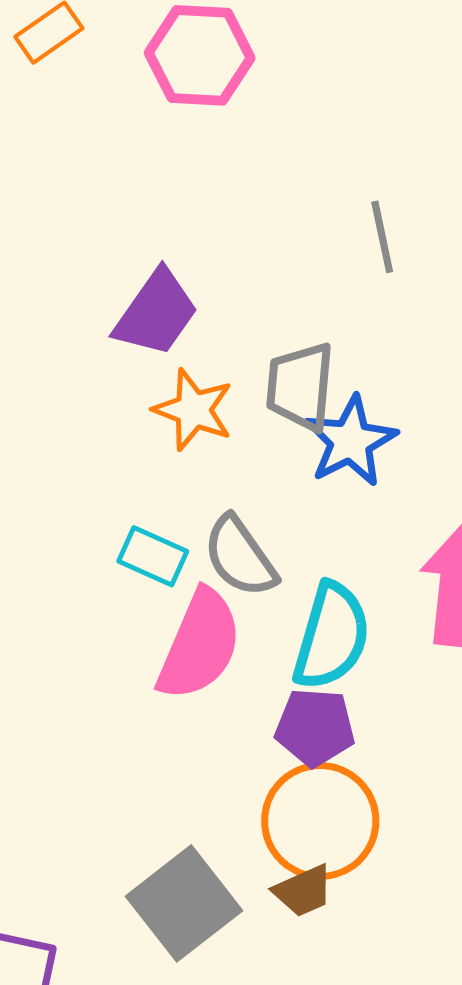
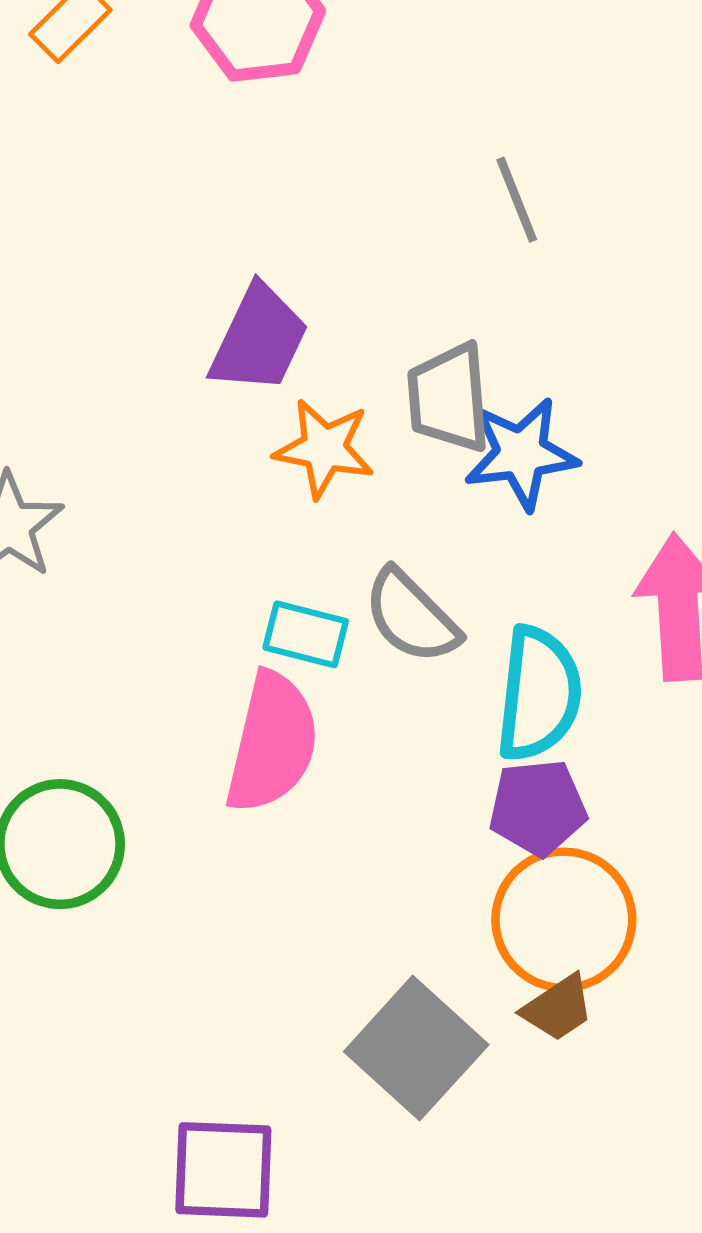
blue star: (350, 441) -> (521, 454), turned 30
pink semicircle: (200, 645) -> (272, 743), moved

